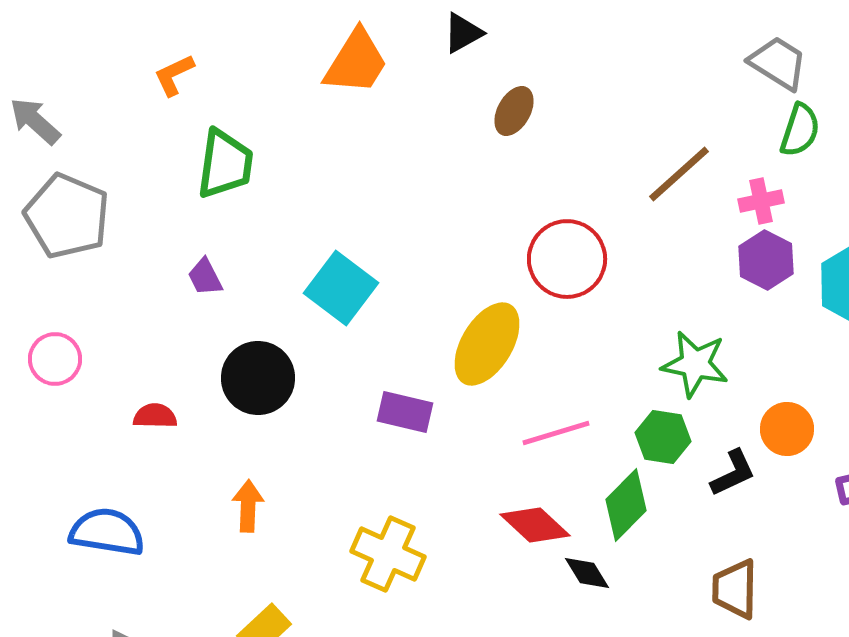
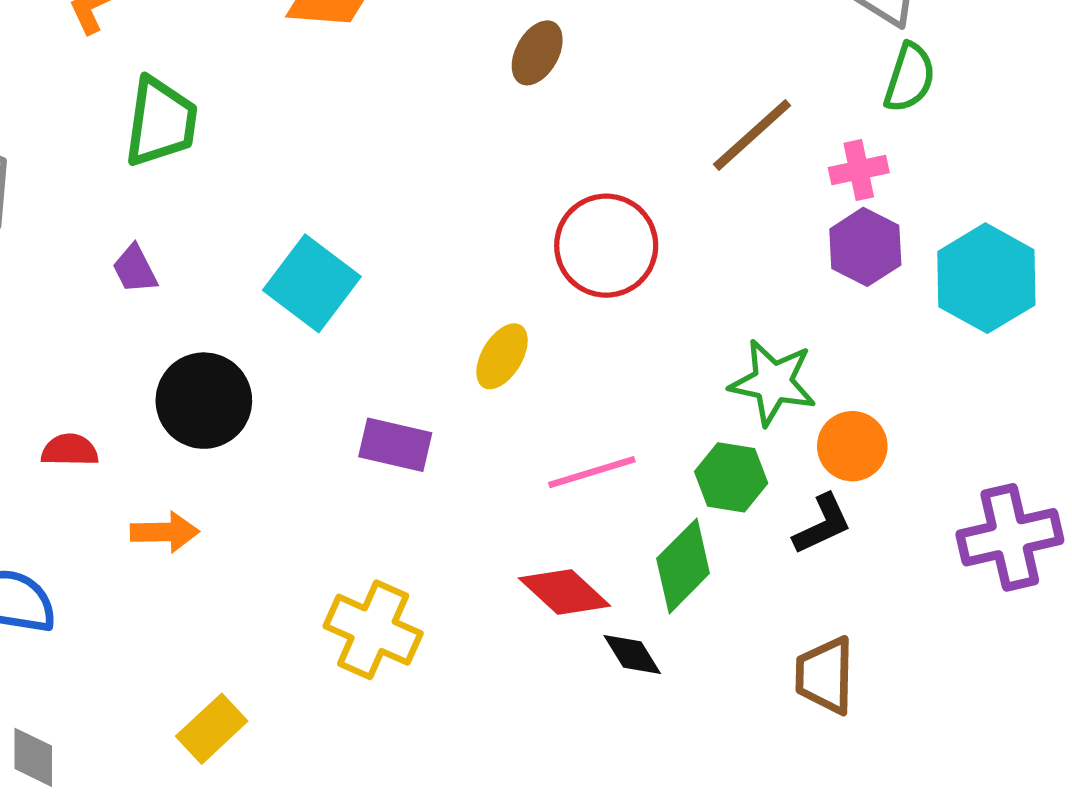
yellow ellipse: (487, 344) -> (502, 356), size x0.6
orange circle: (787, 429) -> (852, 446), moved
orange arrow: (248, 506) -> (165, 532), moved, turned 87

